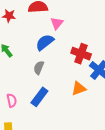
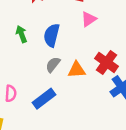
blue semicircle: (45, 42) -> (52, 35), moved, turned -54
orange triangle: (79, 88) -> (77, 70), moved

